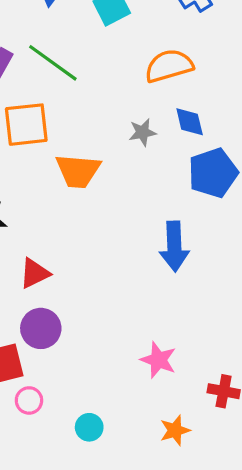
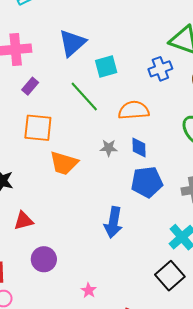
green line: (53, 63) -> (84, 96), moved
purple circle: (41, 328) -> (44, 259), moved
pink star: (158, 360) -> (89, 290), size x0.7

